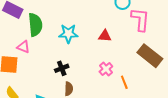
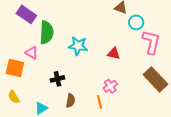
black cross: (62, 68) -> (57, 79), moved
orange line: (124, 82) -> (99, 102), moved

